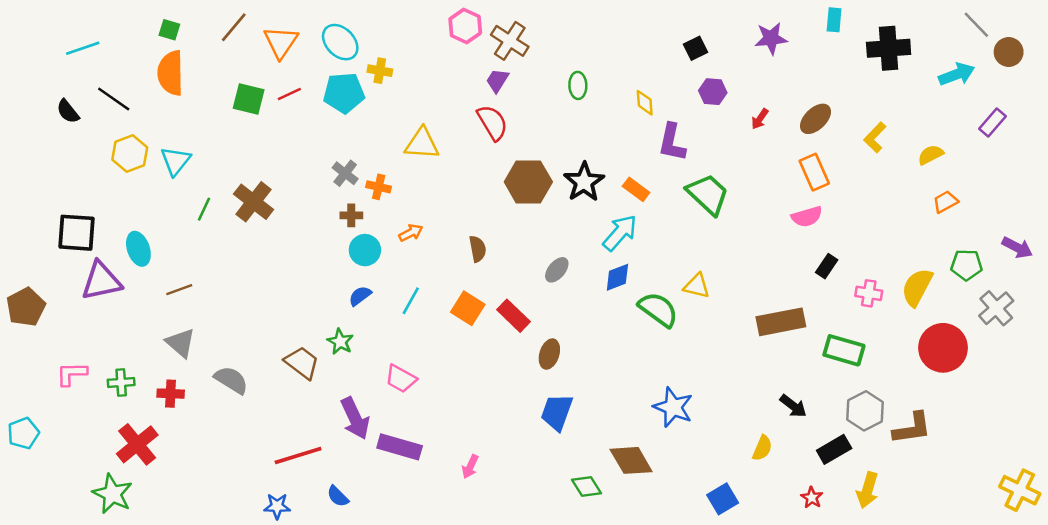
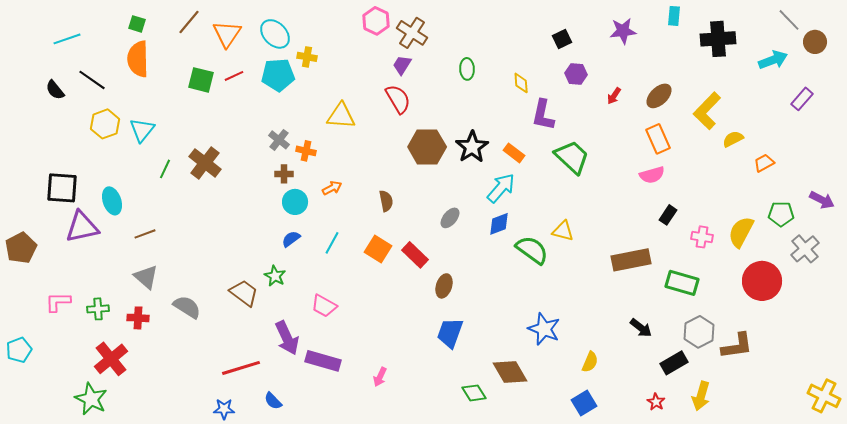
yellow L-shape: (875, 137) -> (707, 111), size x1.5
yellow semicircle: (931, 155) -> (733, 139), moved
yellow semicircle: (762, 448) -> (590, 362), moved

